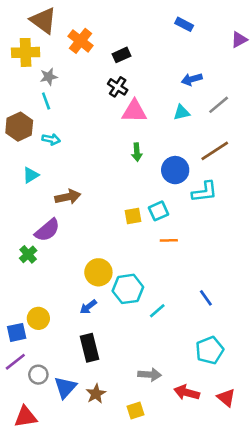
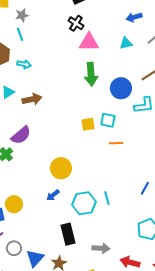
green arrow: (137, 152) -> (91, 74), size x1.6
brown arrow: (68, 197) -> (32, 99), moved
cyan square: (159, 211) -> (108, 120), turned 35
cyan hexagon: (128, 289) -> (84, 203), moved
blue line: (206, 298) -> (145, 188), turned 64
cyan line: (157, 311) -> (107, 198), turned -64
black rectangle: (89, 348) -> (68, 234), moved

